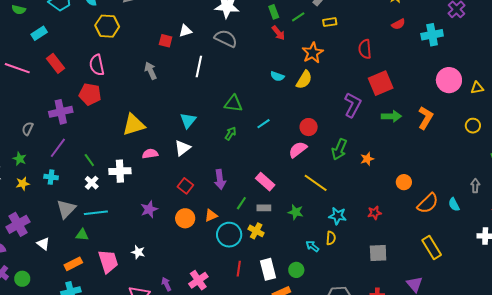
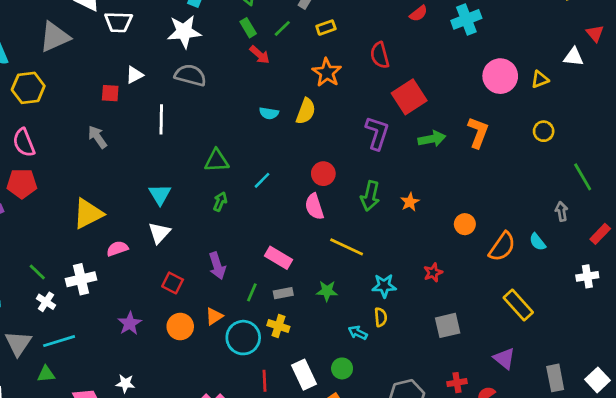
orange star: (313, 53) -> (327, 73), moved
pink semicircle: (298, 150) -> (314, 207), turned -60

